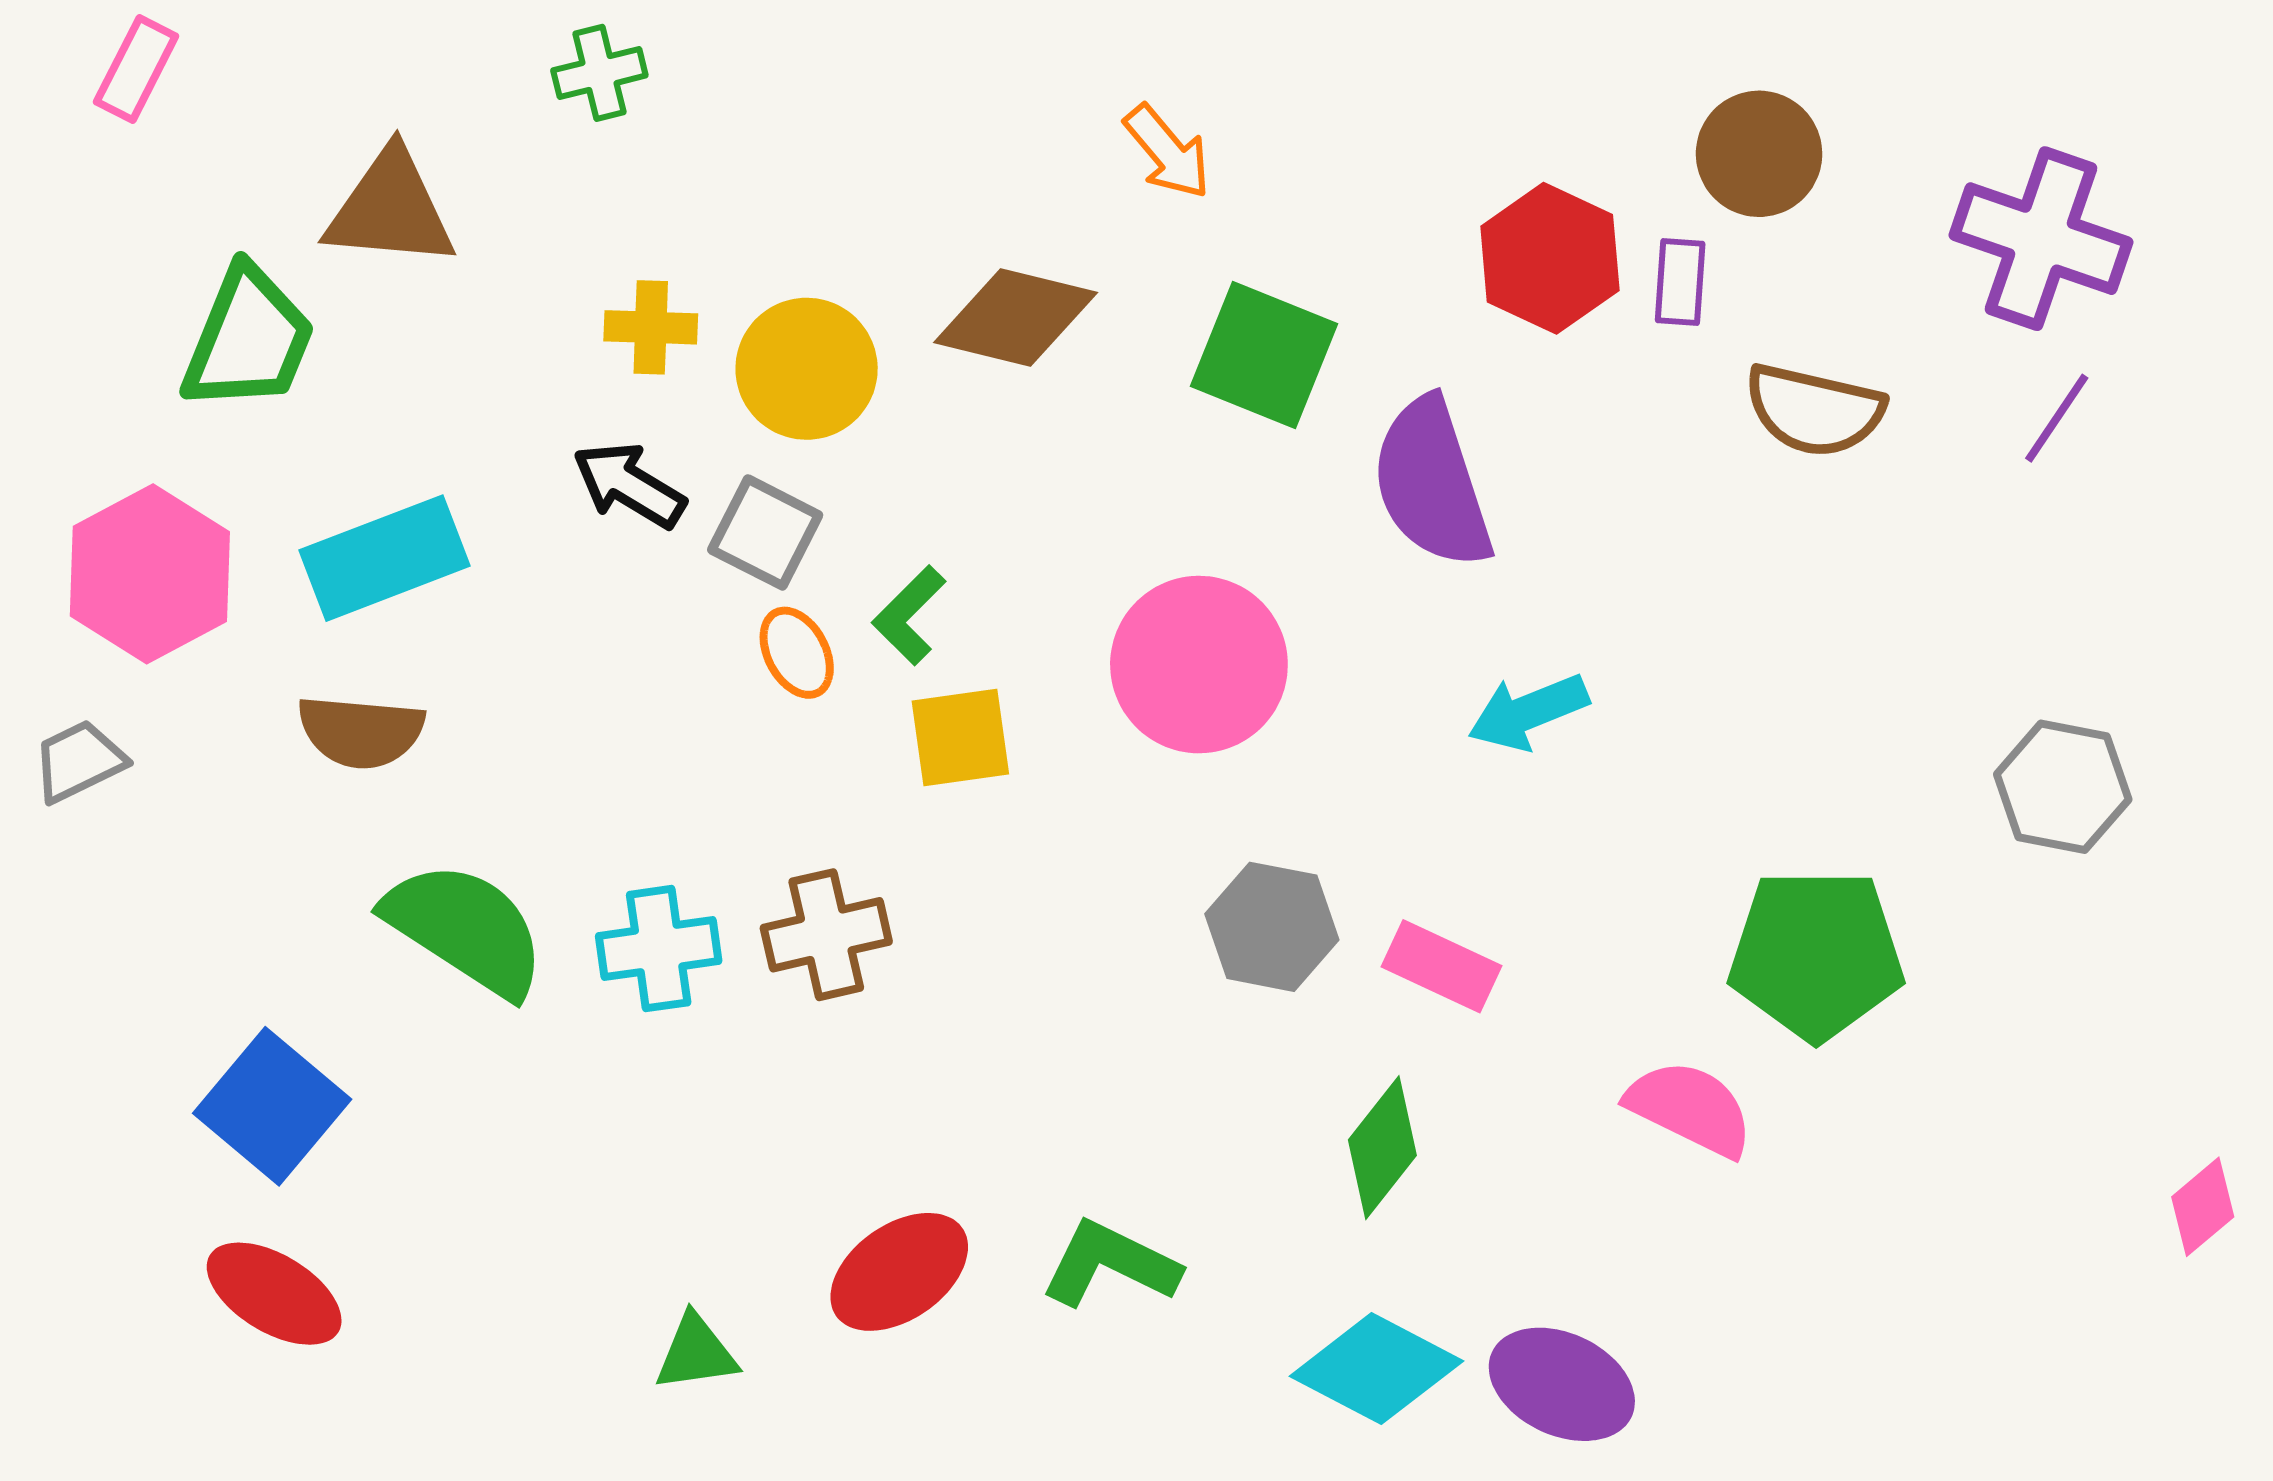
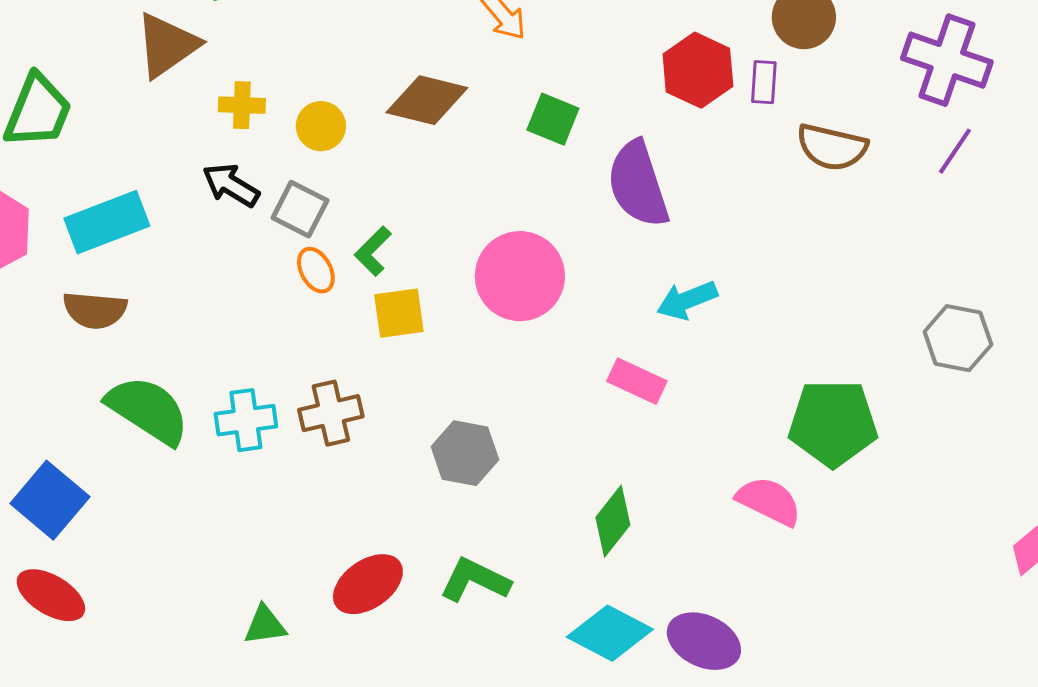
brown triangle: (390, 209) -> (167, 45), moved, turned -40
green square: (1264, 355) -> (553, 119), size x0.7
yellow circle: (807, 369) -> (321, 126), size x0.7
gray hexagon: (1272, 927) -> (465, 453), moved
pink rectangle: (1442, 966) -> (637, 381), moved

